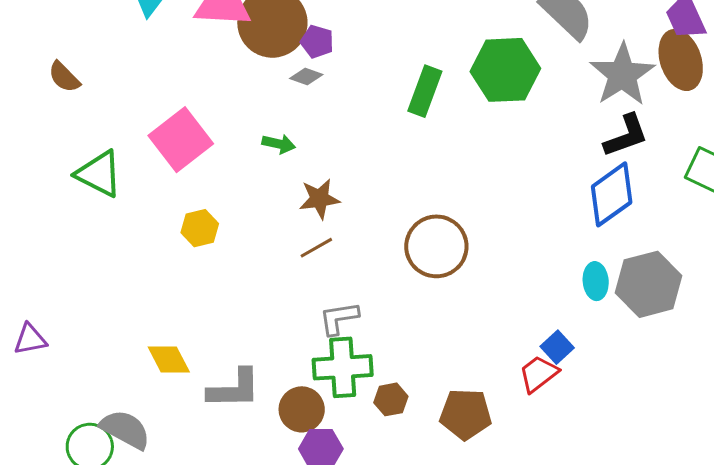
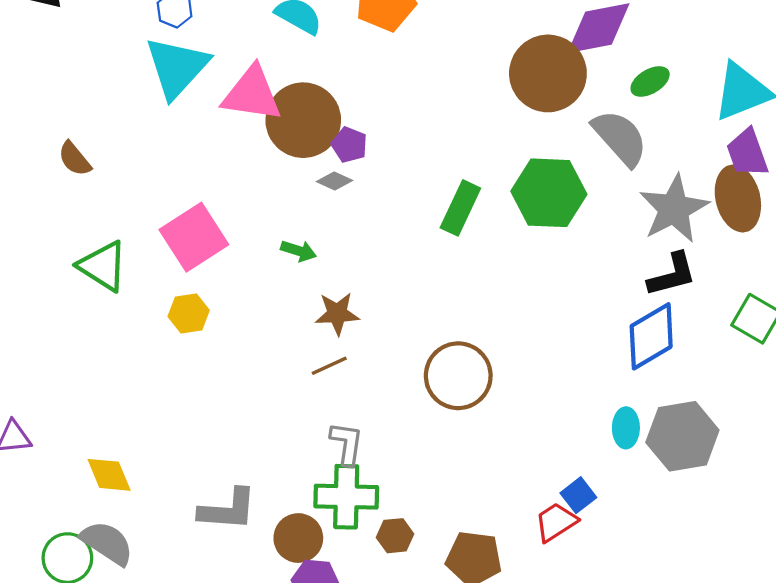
yellow hexagon: (200, 228) -> (189, 313), moved
gray L-shape: (339, 318) -> (347, 444), turned 102
yellow diamond: (169, 359) -> (109, 475), moved

